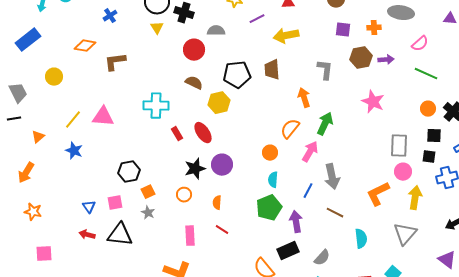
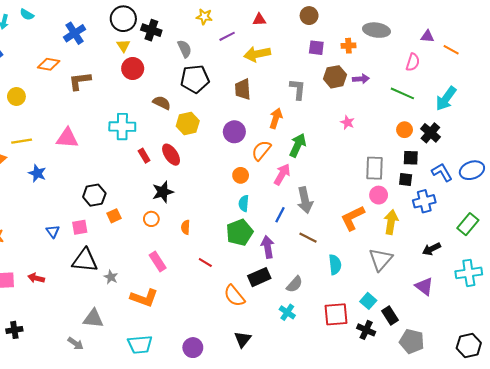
blue cross: (110, 16) -> (75, 33), size x1.5
gray semicircle: (216, 31) -> (185, 49), turned 66
pink semicircle: (420, 44) -> (413, 62), moved, turned -30
red circle: (194, 50) -> (133, 68), moved
black pentagon: (237, 75) -> (195, 79), moved
orange arrow: (304, 98) -> (276, 118), turned 36
pink star: (373, 102) -> (347, 122), size x0.6
yellow line: (73, 120) -> (22, 141), moved, turned 42
purple circle: (222, 165) -> (234, 132), moved
gray star: (148, 213) -> (111, 277), moved
red line: (222, 230) -> (205, 263), moved
red arrow: (87, 235) -> (36, 278), moved
pink rectangle: (190, 236) -> (158, 261), turned -30

